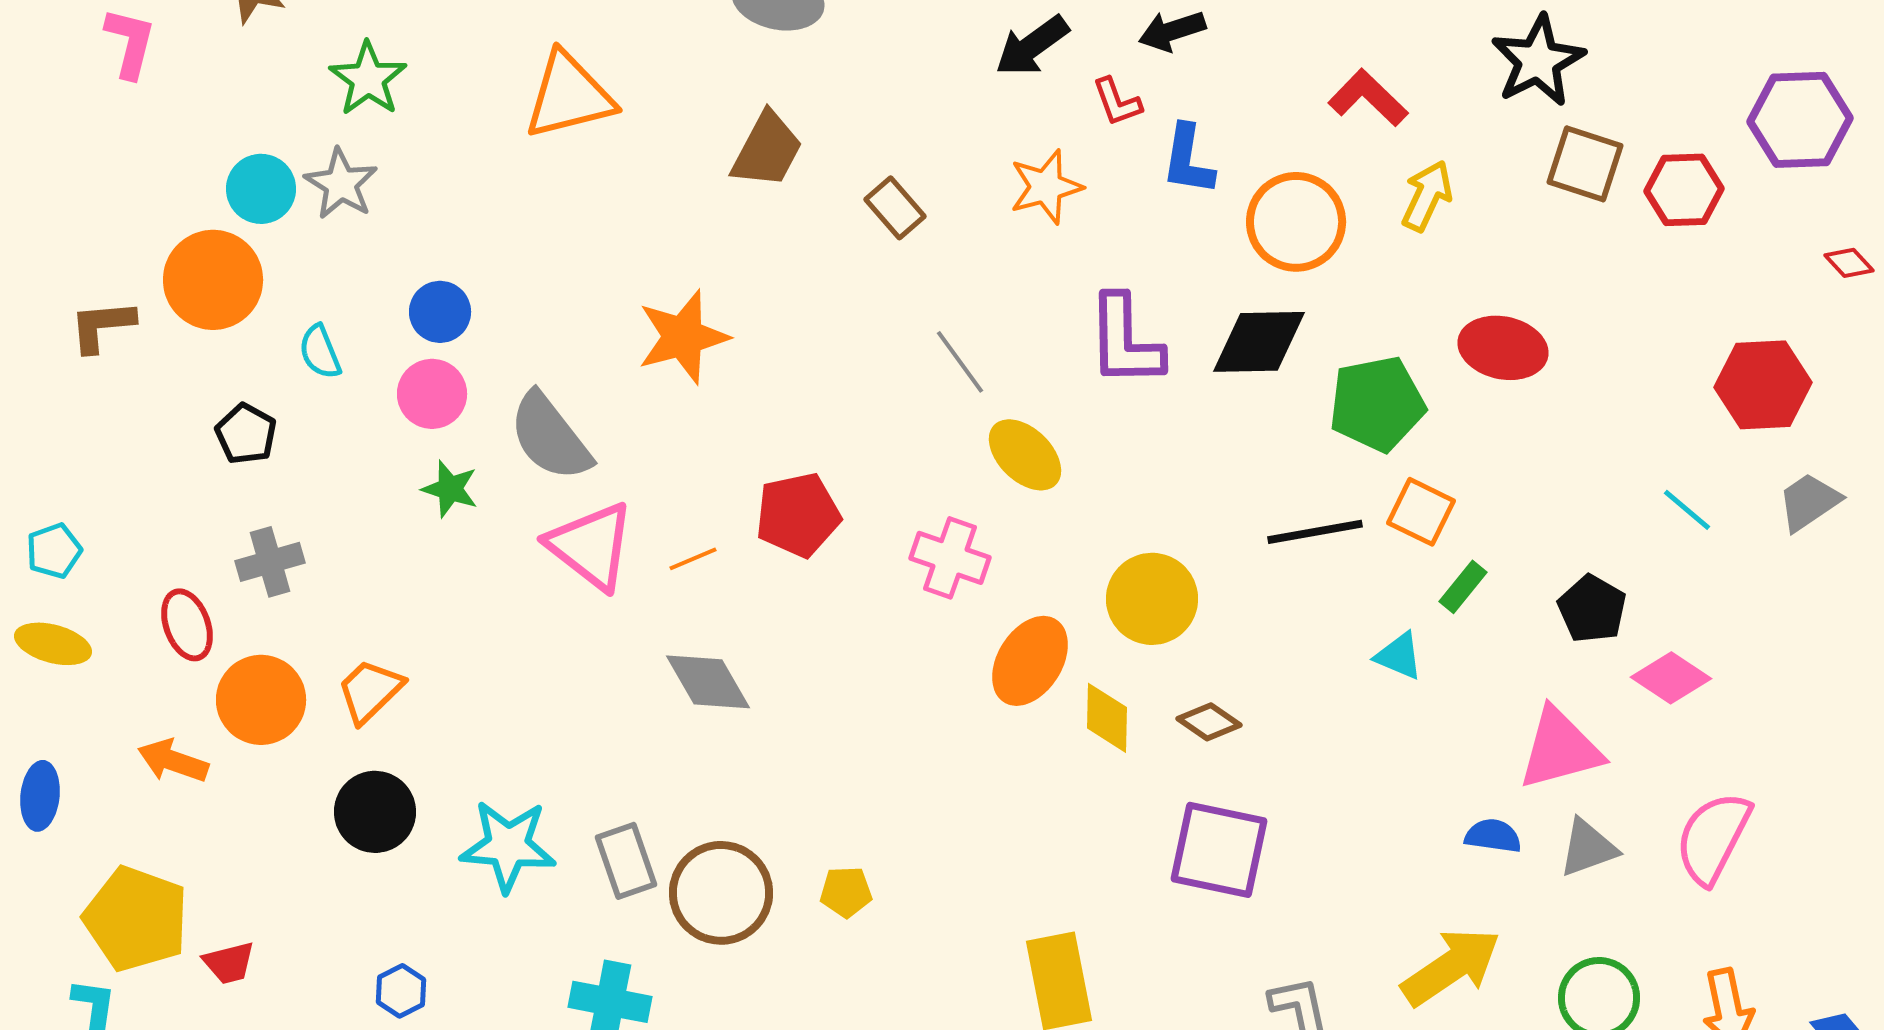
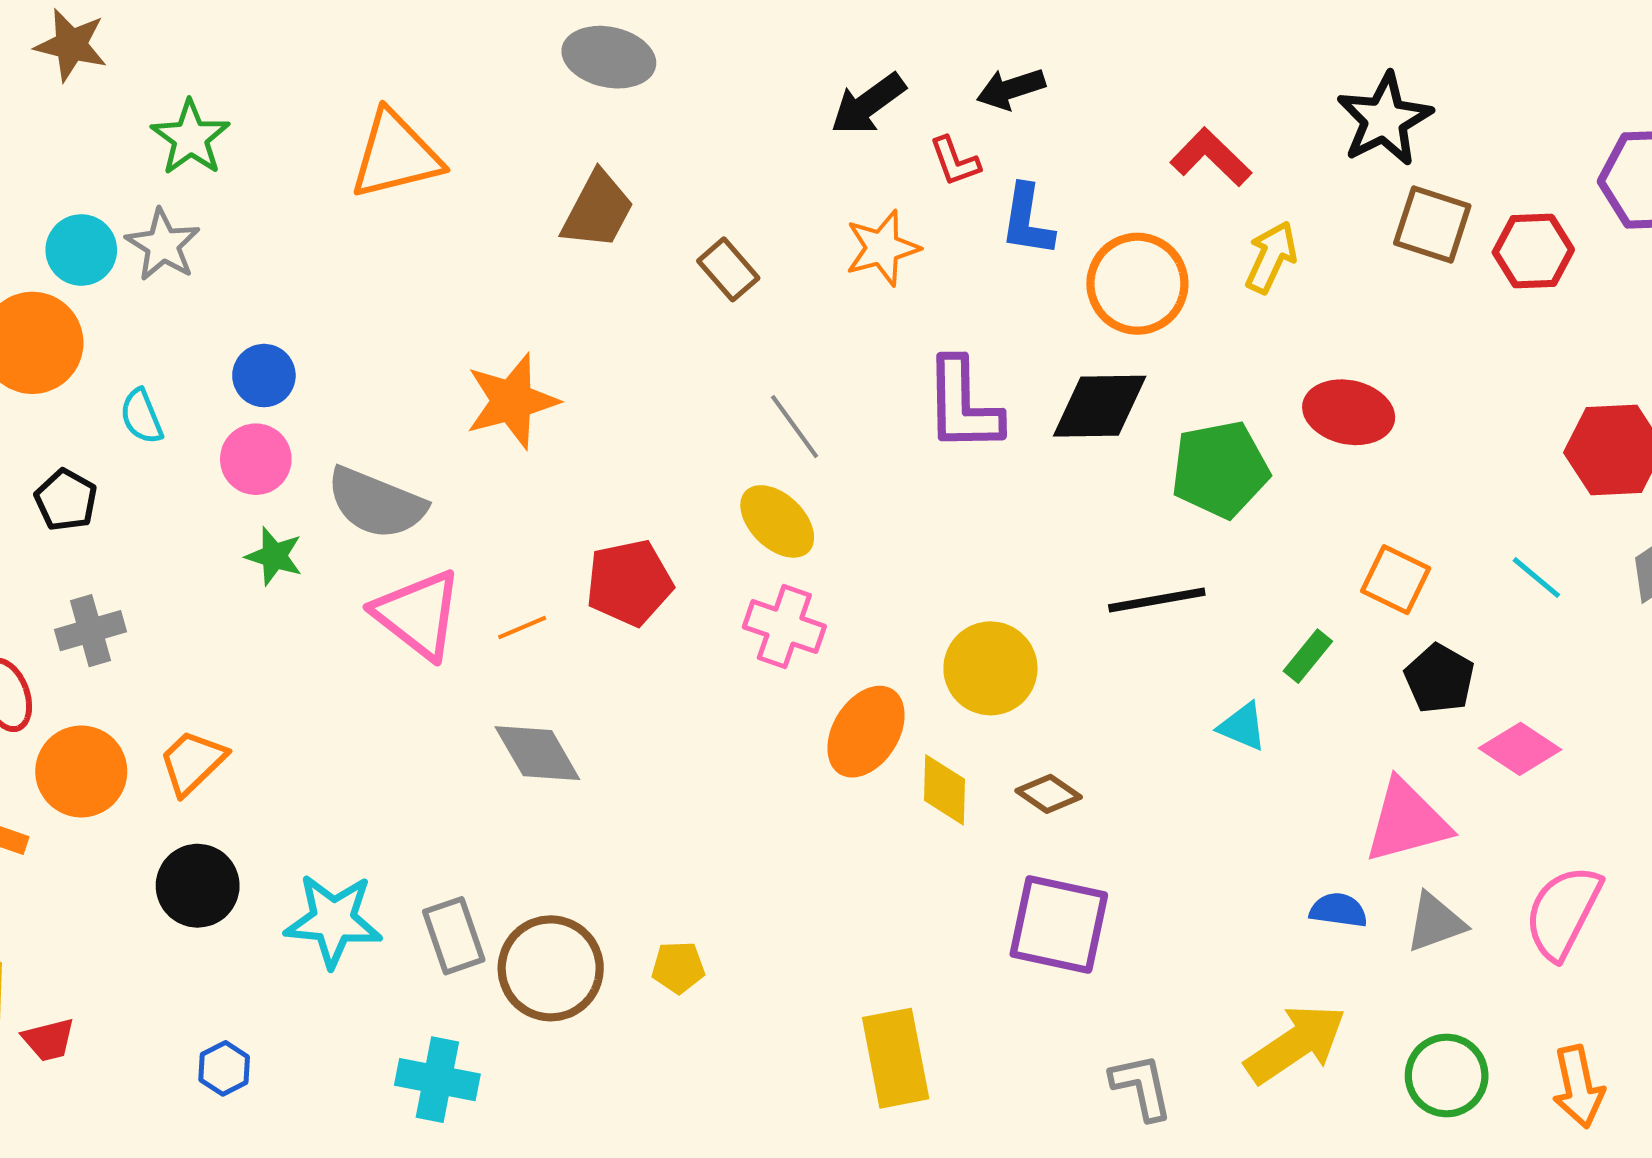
gray semicircle: (550, 437) -> (376, 503), turned -30
yellow ellipse: (1025, 455) -> (777, 521), moved
orange square: (1421, 512) -> (1396, 580), moved

